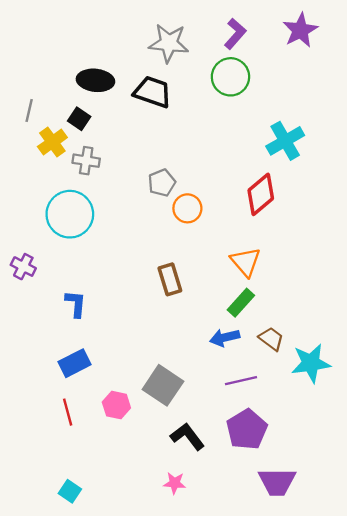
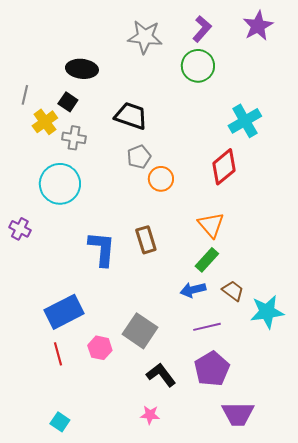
black trapezoid: (152, 92) -> (131, 116), moved
blue L-shape: (76, 304) -> (102, 249), moved, size x1.5
blue rectangle: (75, 363) -> (64, 312), size x1.4

